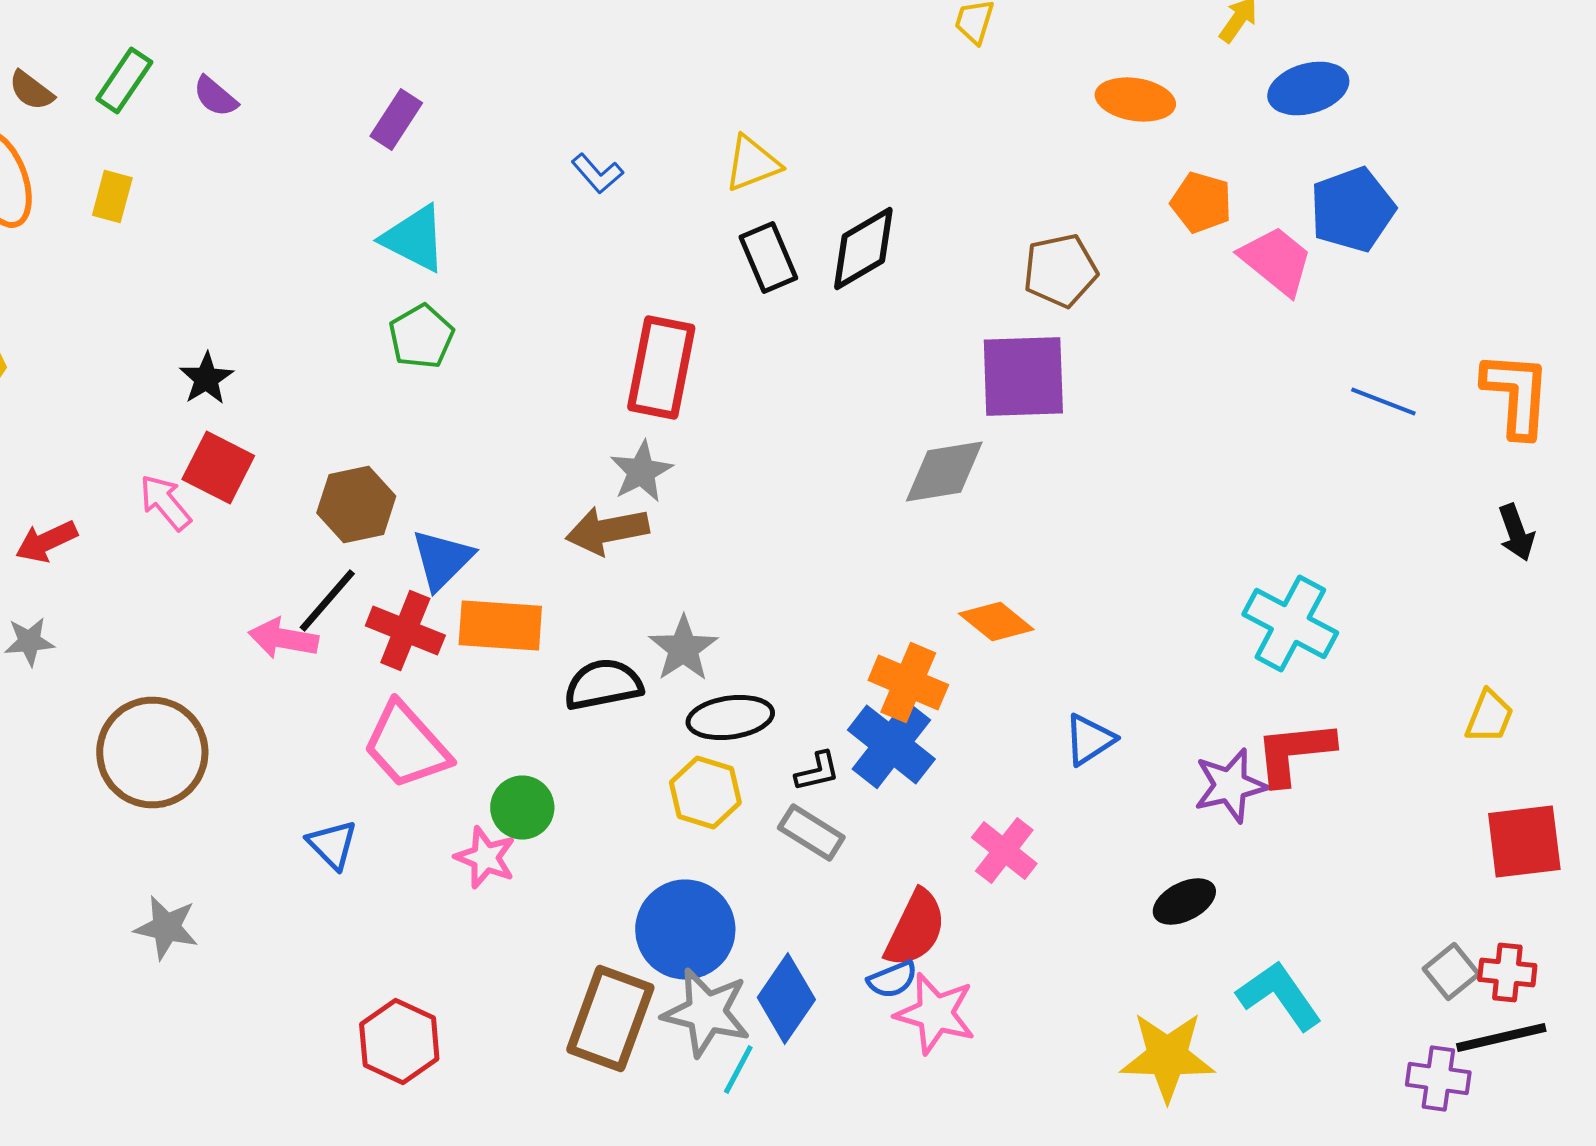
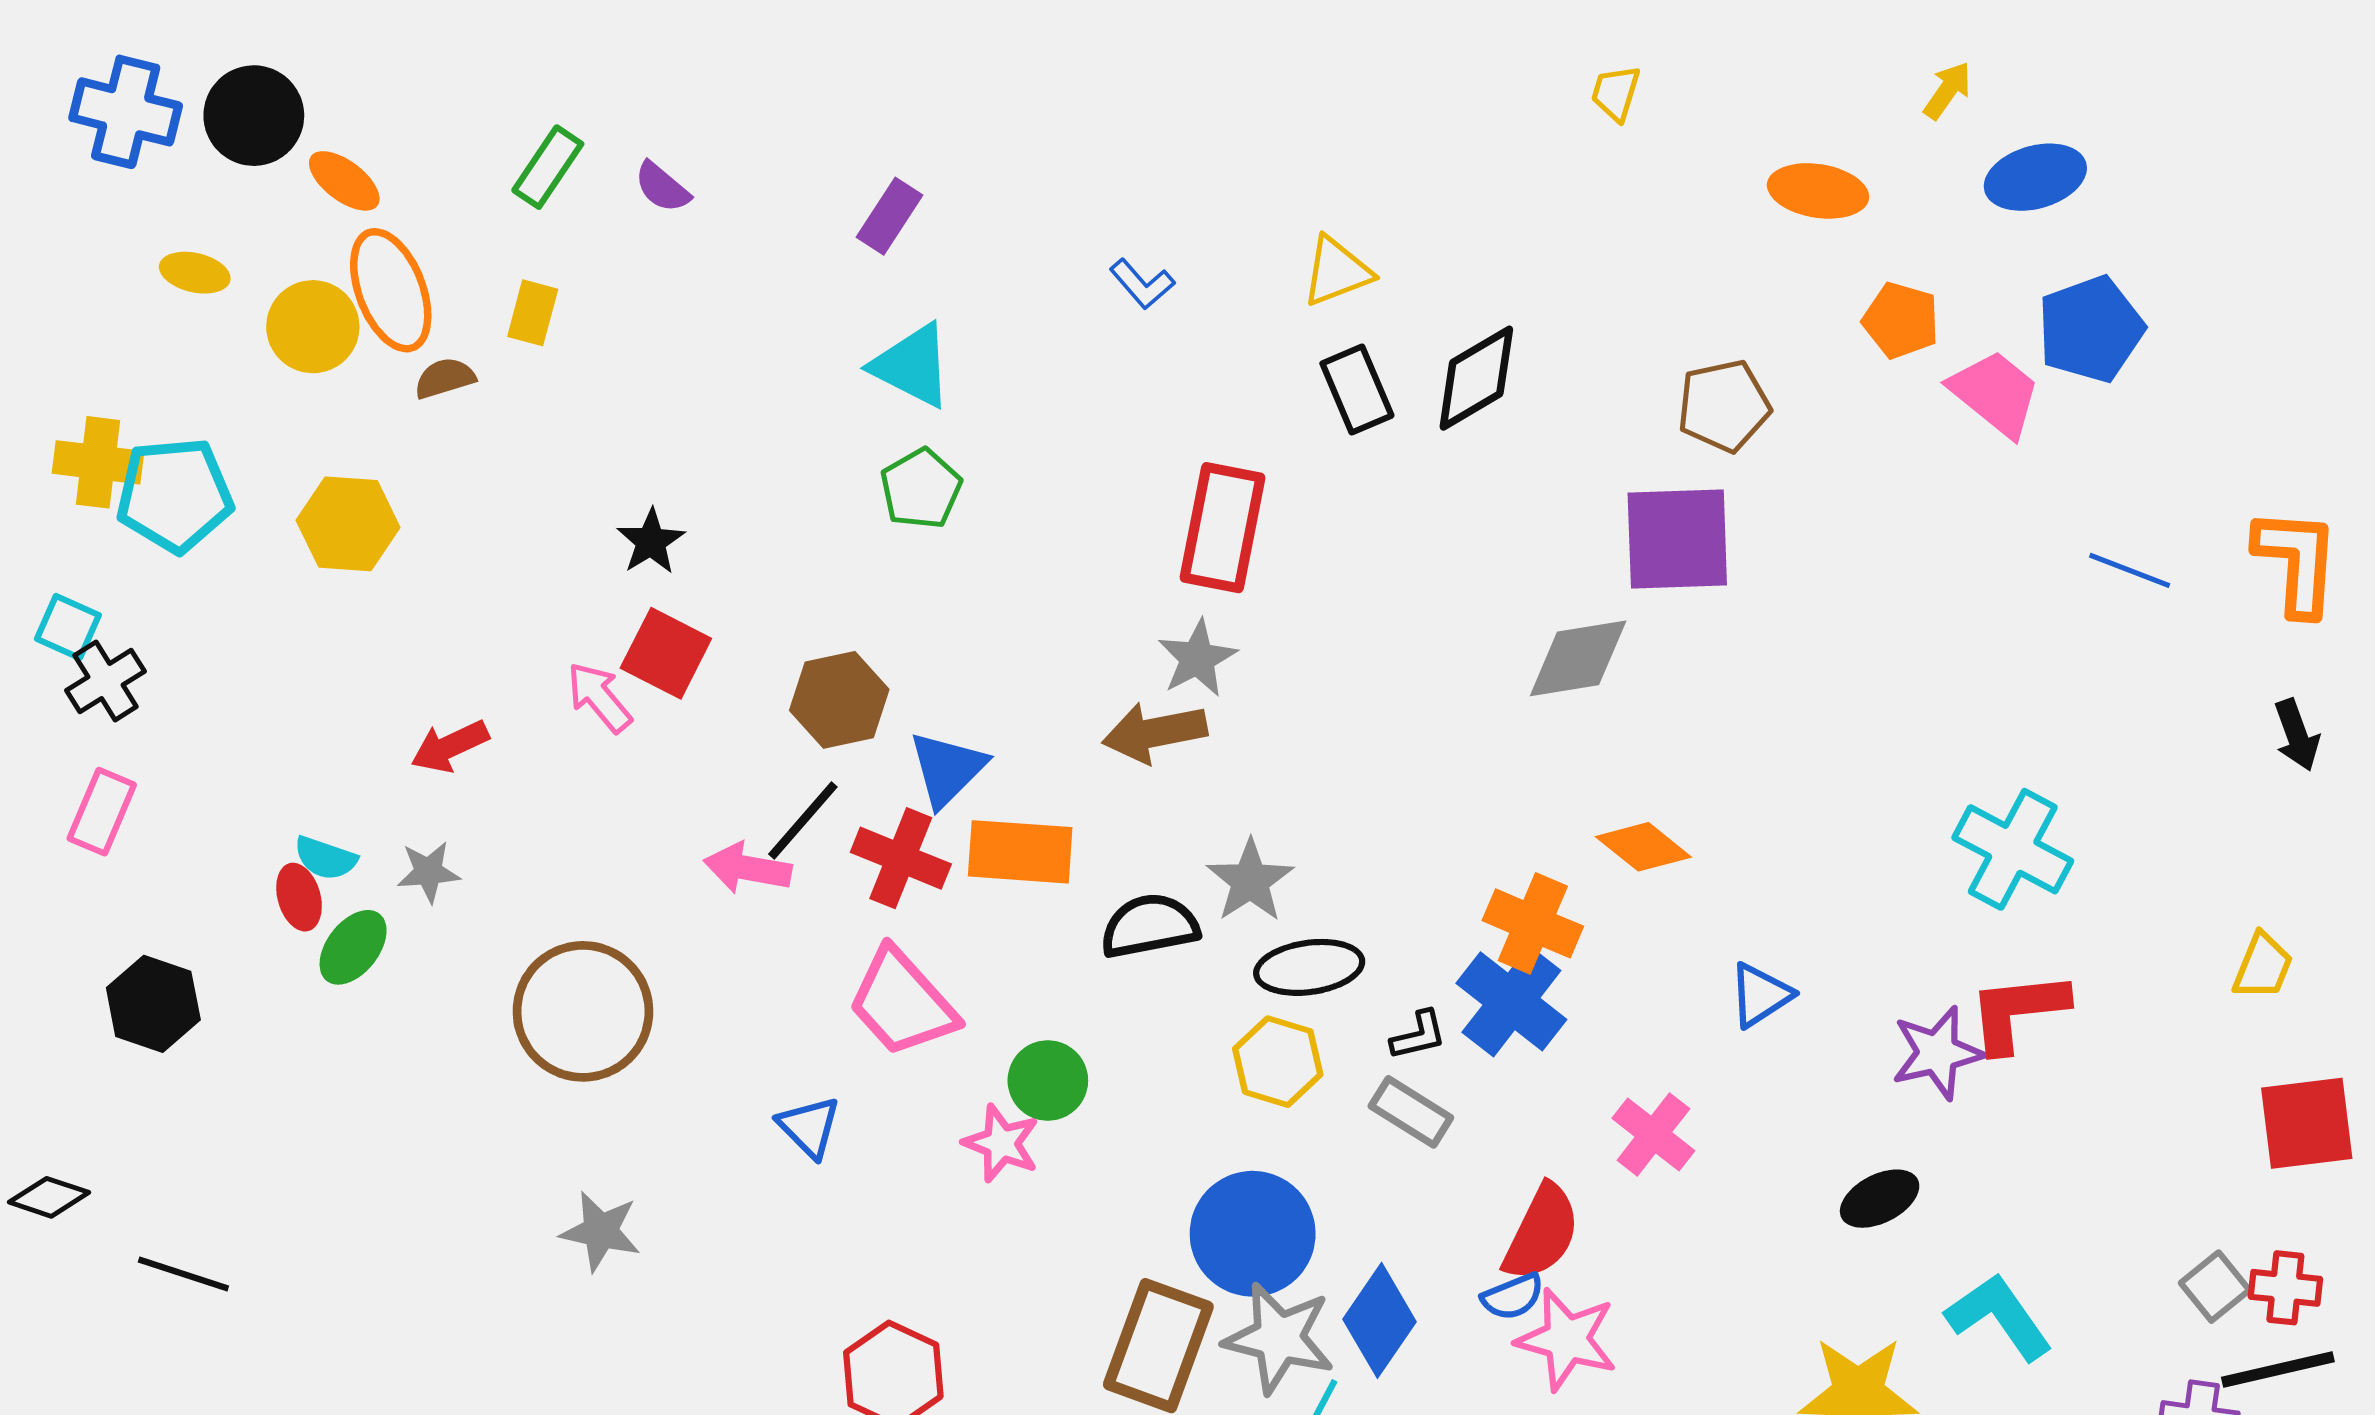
brown semicircle: (31, 90) -> (445, 378), moved, turned 126

